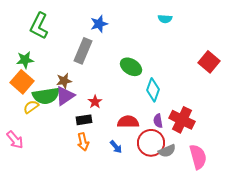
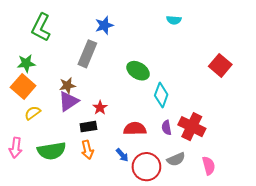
green semicircle: (46, 96) -> (52, 151), moved
pink arrow: (15, 140) -> (16, 148), turned 48
red circle: (151, 143) -> (146, 167), moved
pink semicircle: (198, 157) -> (209, 166), size x0.7

